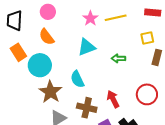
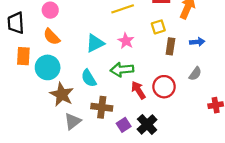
pink star: (90, 18) -> (126, 41), moved
orange rectangle: (18, 52) -> (23, 56), turned 42
green arrow: (118, 58) -> (122, 70), moved, size x1.5
red arrow: (113, 99) -> (138, 90), moved

